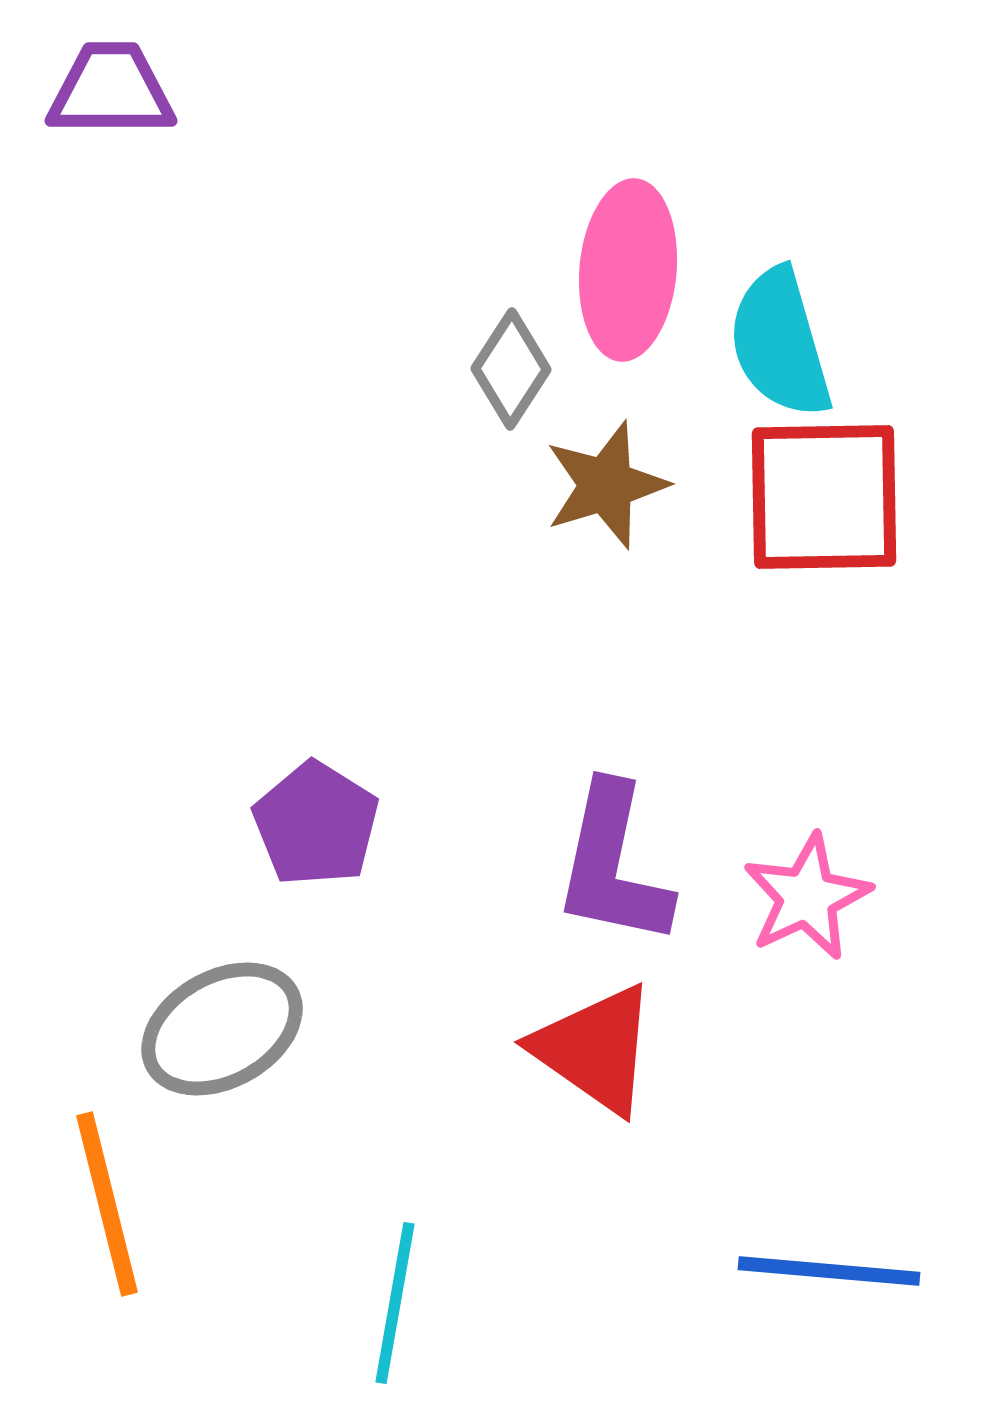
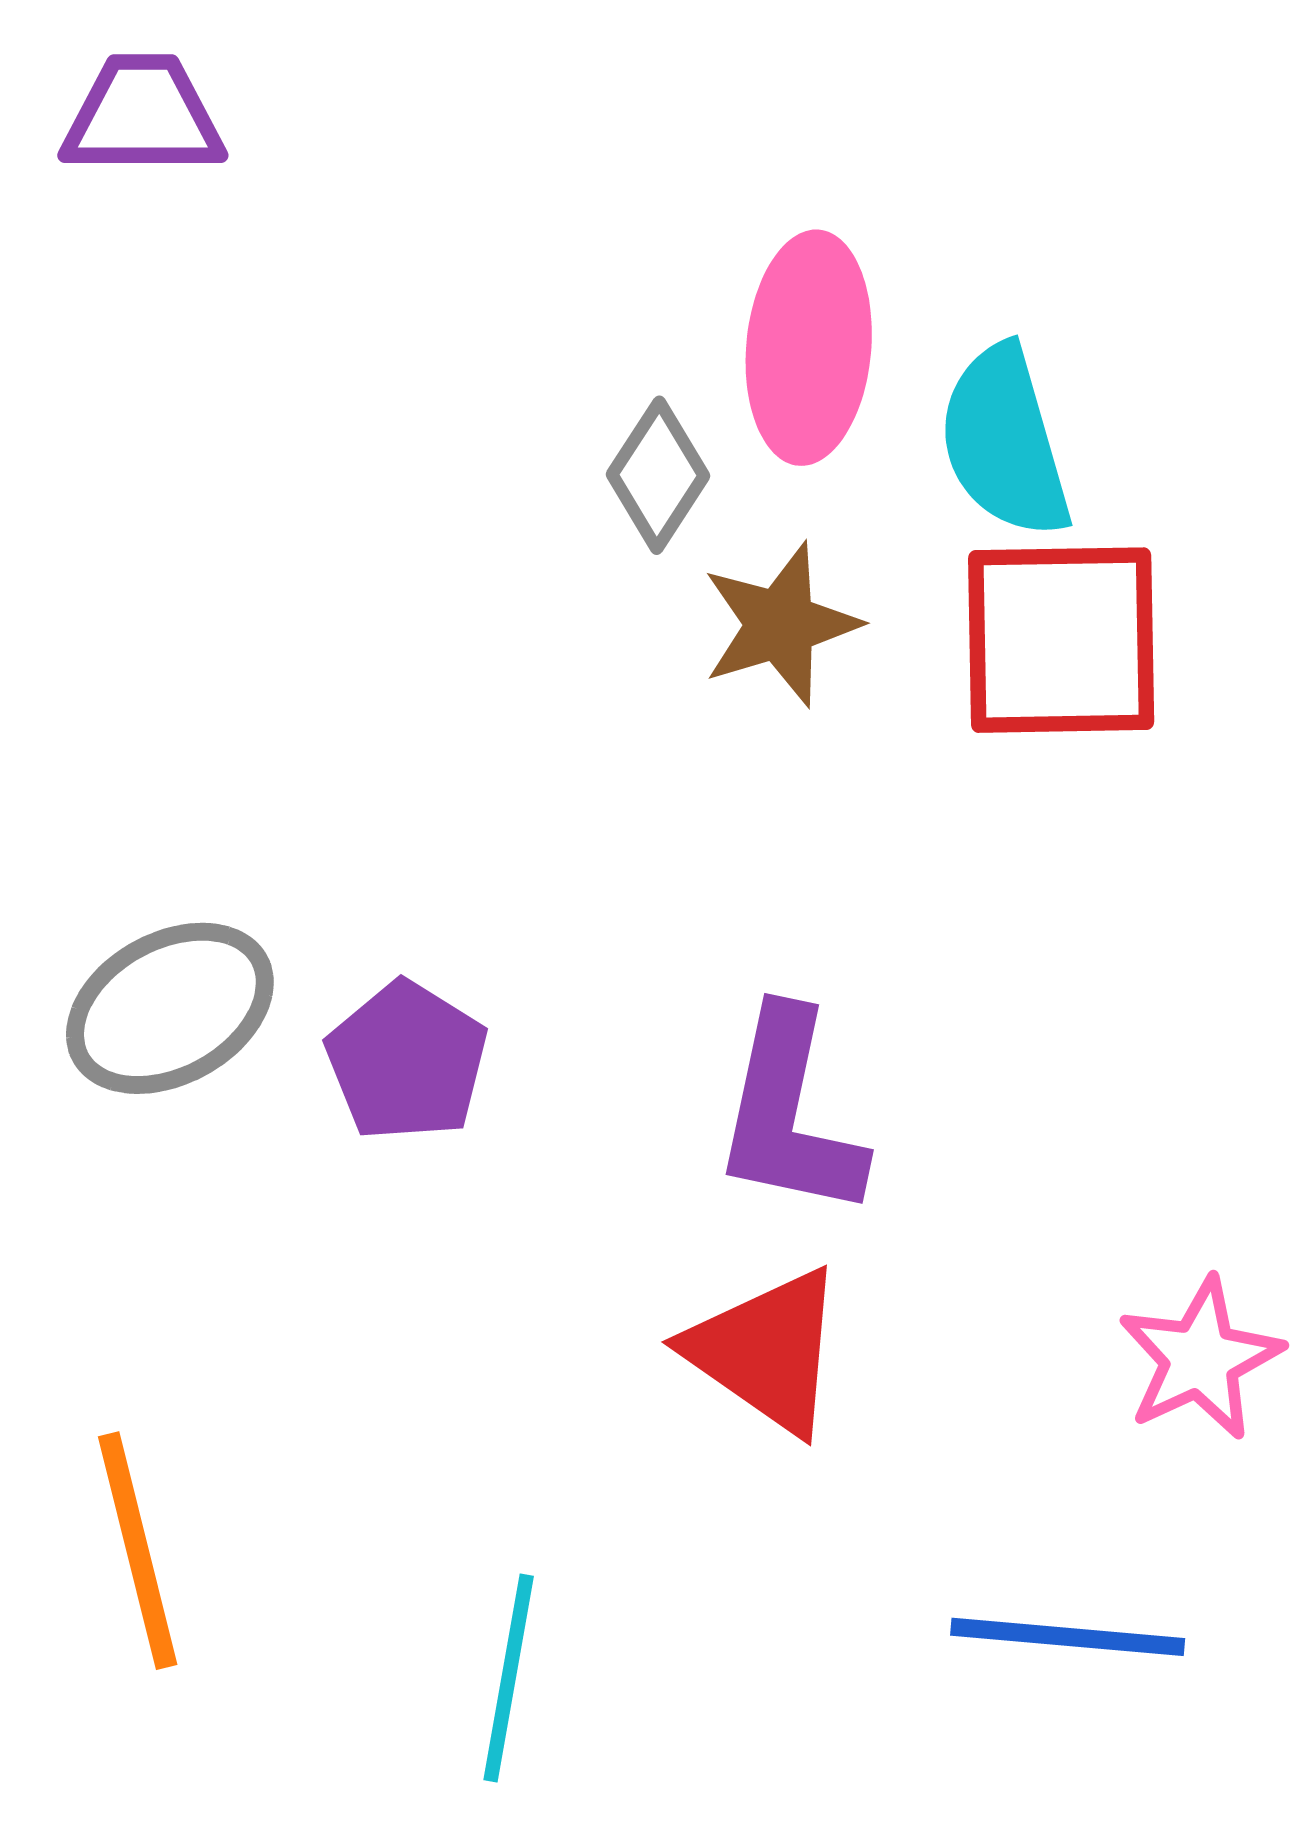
pink star: (807, 897) -> (1200, 1359), moved
gray ellipse: (222, 1029) -> (170, 1008), moved

